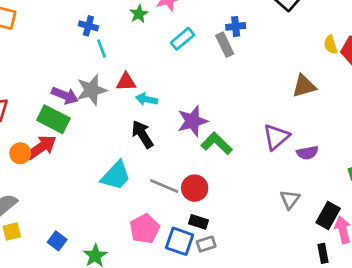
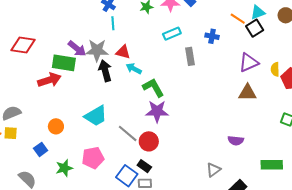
gray rectangle: (225, 45) -> (190, 56), moved
green rectangle: (53, 119) -> (64, 63), turned -35
purple star: (193, 121) -> (157, 111), moved
black arrow: (142, 134) -> (105, 71), moved
purple triangle: (276, 137) -> (249, 63), moved
green L-shape: (217, 143) -> (153, 88), moved
orange circle: (20, 153) -> (56, 126), moved
pink pentagon: (145, 229) -> (93, 158), moved

